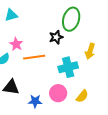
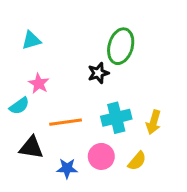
yellow arrow: (90, 51) -> (153, 122), moved
orange line: (34, 57) -> (66, 122), moved

